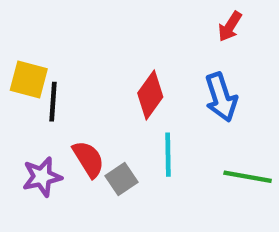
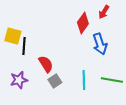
red diamond: (150, 95) -> (83, 23), moved
cyan line: (168, 155) -> (84, 80), moved
red semicircle: (88, 159) -> (46, 64), moved

